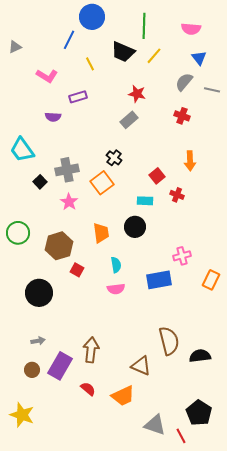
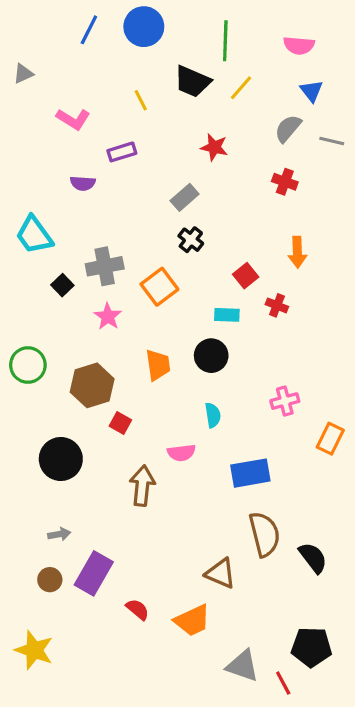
blue line: (69, 40) -> (89, 30), moved
gray rectangle: (129, 120) -> (185, 197), moved
black cross: (114, 158) -> (191, 240), moved
cyan semicircle: (116, 265) -> (213, 415), moved
blue rectangle: (159, 280) -> (250, 473), moved
brown arrow: (91, 350) -> (142, 486), moved
black semicircle: (200, 356) -> (313, 558), turned 60
black pentagon: (199, 413) -> (311, 647), turned -30

